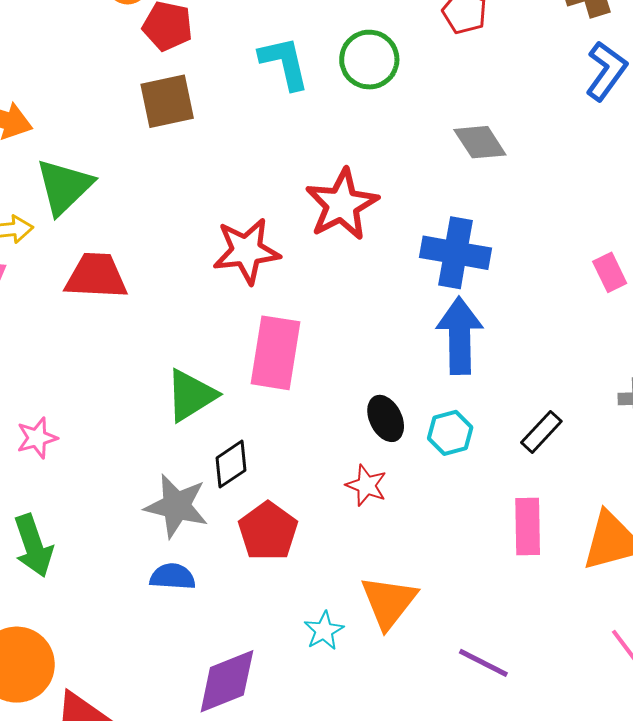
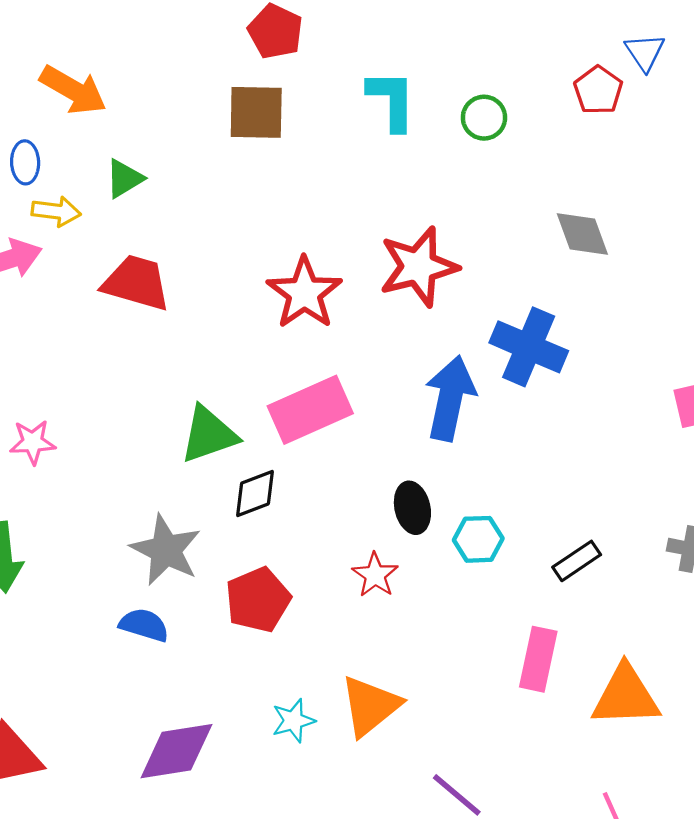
green circle: (369, 60) -> (484, 118), size x0.7
green triangle: (64, 187) -> (124, 179), size x0.6
red star: (246, 251) -> (304, 293), turned 30
blue arrow: (460, 336) -> (450, 398), moved
pink rectangle: (275, 353) -> (310, 410), turned 44
black diamond: (231, 464) -> (255, 493), moved

